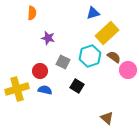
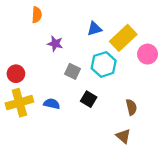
blue triangle: (93, 13) -> (94, 29), moved
brown semicircle: (114, 57) -> (131, 107), moved, turned 40
pink circle: (128, 70) -> (148, 54), moved
red circle: (40, 71) -> (16, 74), moved

